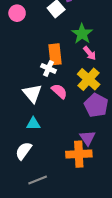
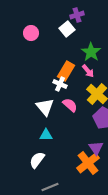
pink arrow: (90, 53) -> (88, 71), moved
orange rectangle: (55, 54) -> (66, 71), turned 36
orange cross: (79, 154) -> (88, 163), turned -35

